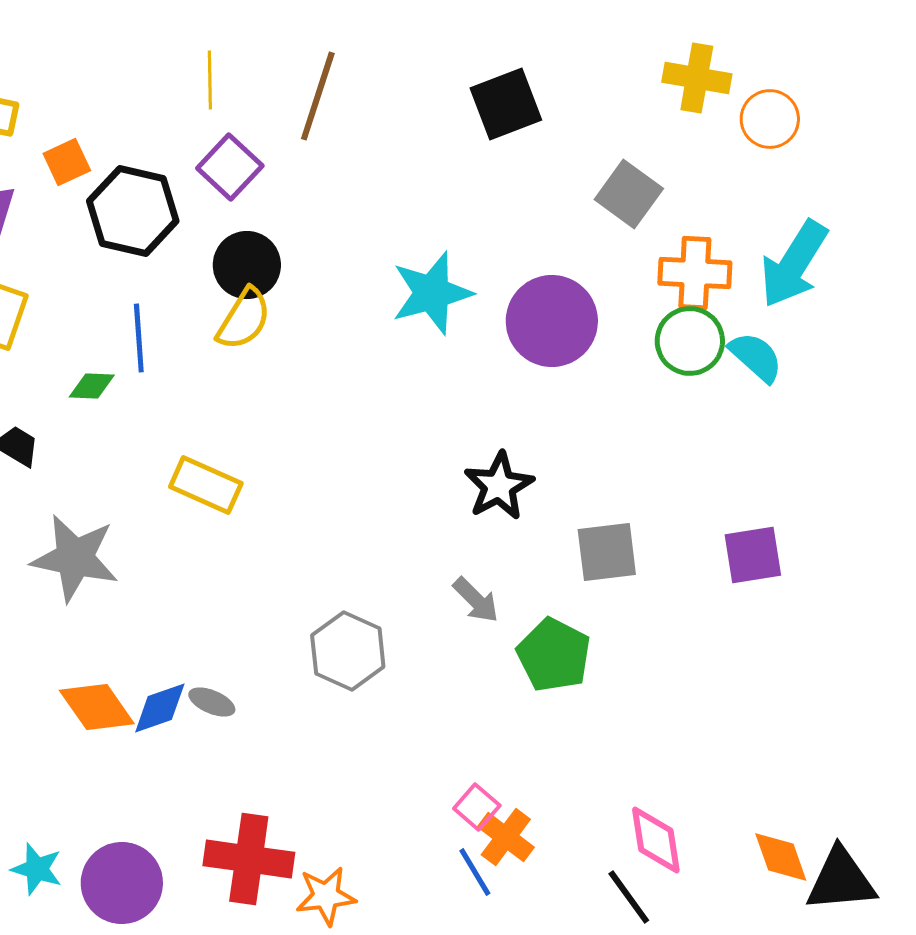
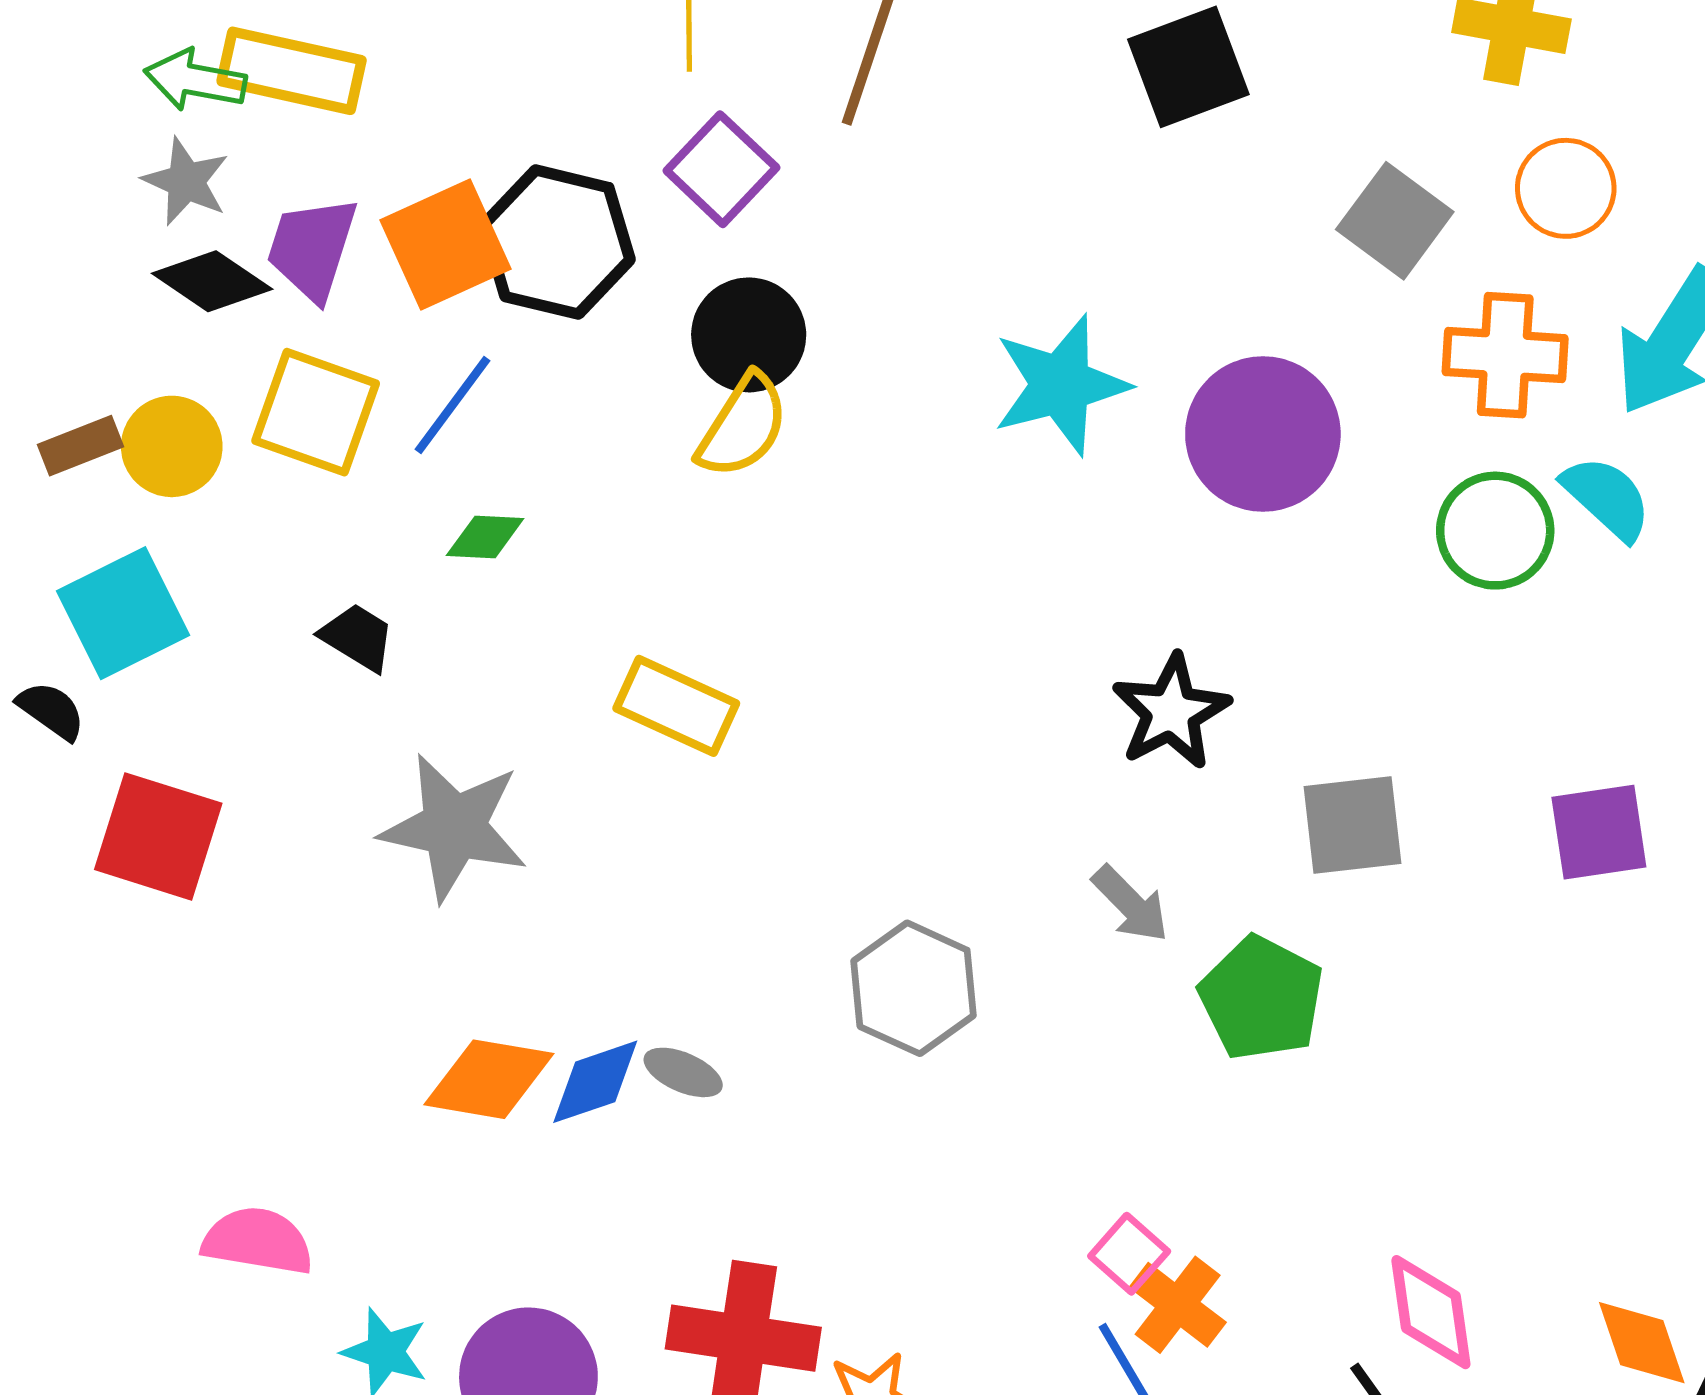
orange circle: (770, 119) -> (1566, 188), moved
orange square: (67, 162) -> (445, 244), moved, size x1.6
blue line: (139, 338) -> (452, 405), moved, turned 40
green circle: (690, 341) -> (1495, 531), moved
orange diamond: (97, 707) -> (489, 1079), turned -46

